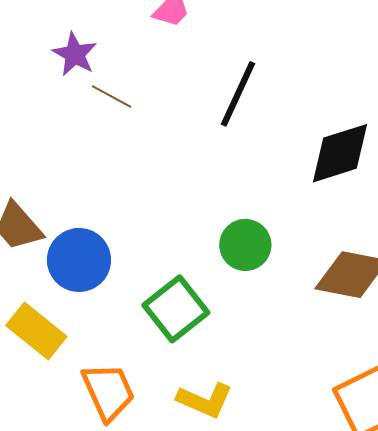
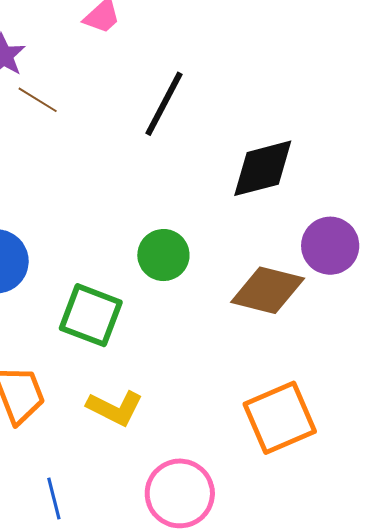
green square: (176, 309) -> (91, 315), turned -34

